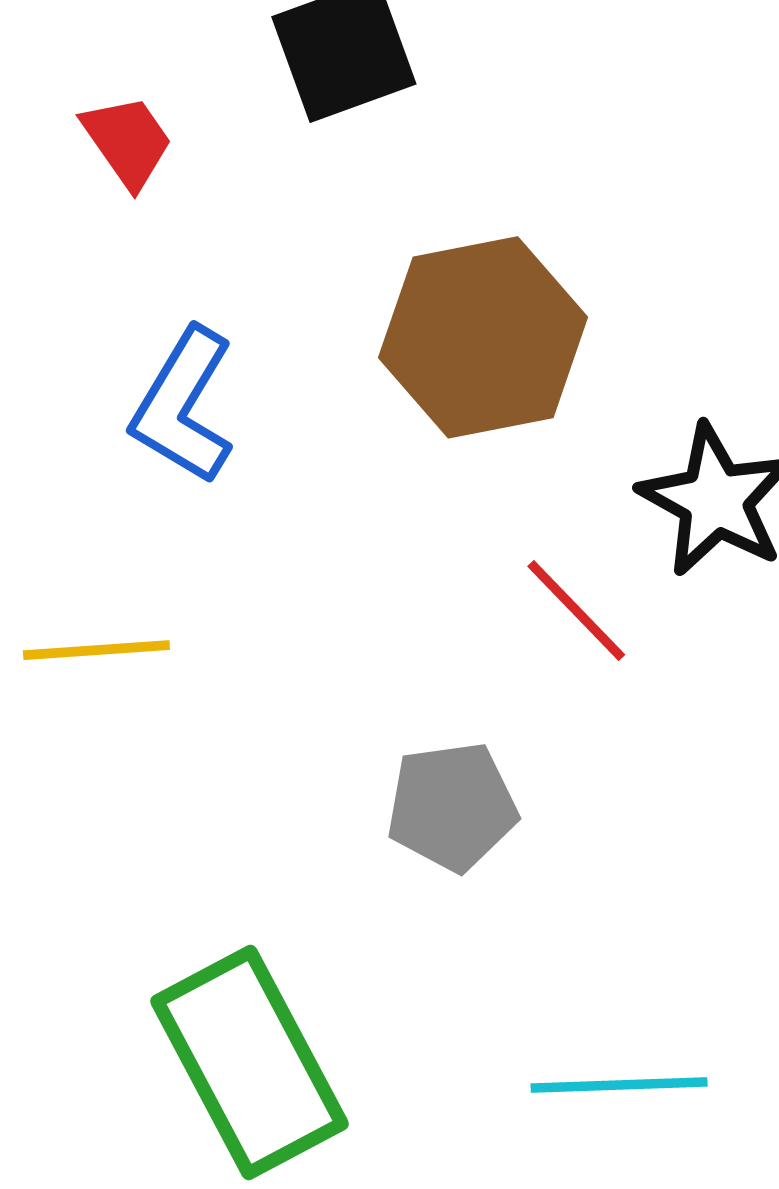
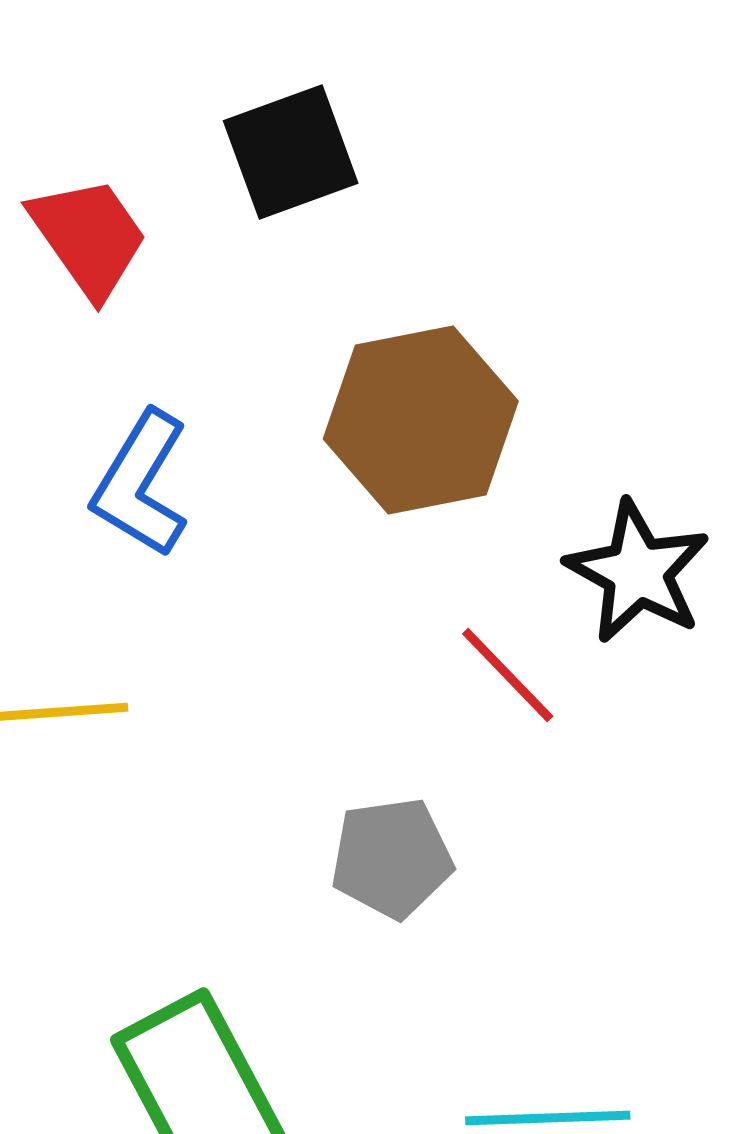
red trapezoid: (127, 141) -> (89, 237), size x1.4

